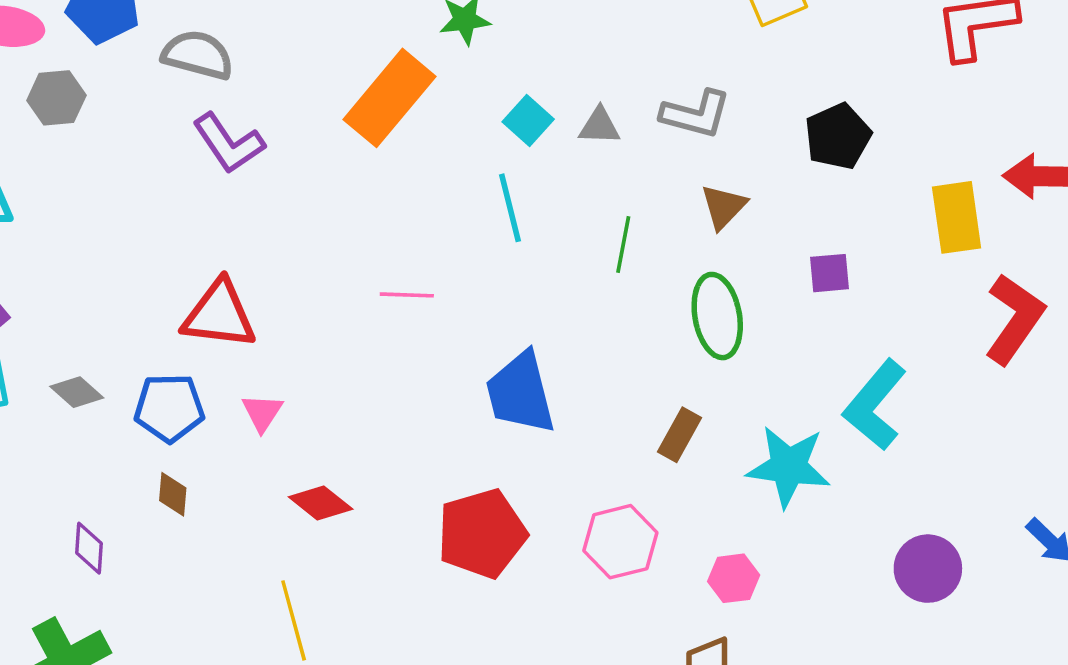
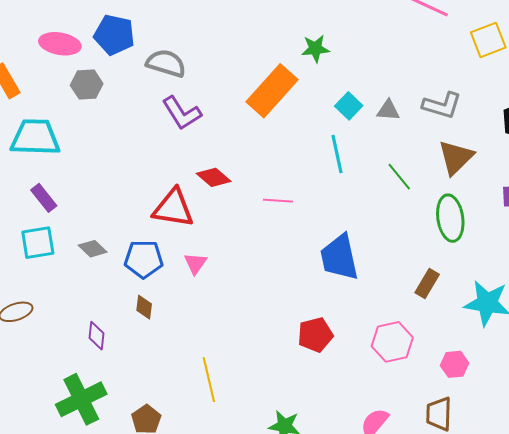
brown triangle: (723, 207) -> (456, 157), size x1.4
green line: (623, 244) -> (399, 177), turned -52
red diamond: (321, 503) -> (214, 177), moved
red pentagon: (482, 534) -> (315, 335), size x0.7

